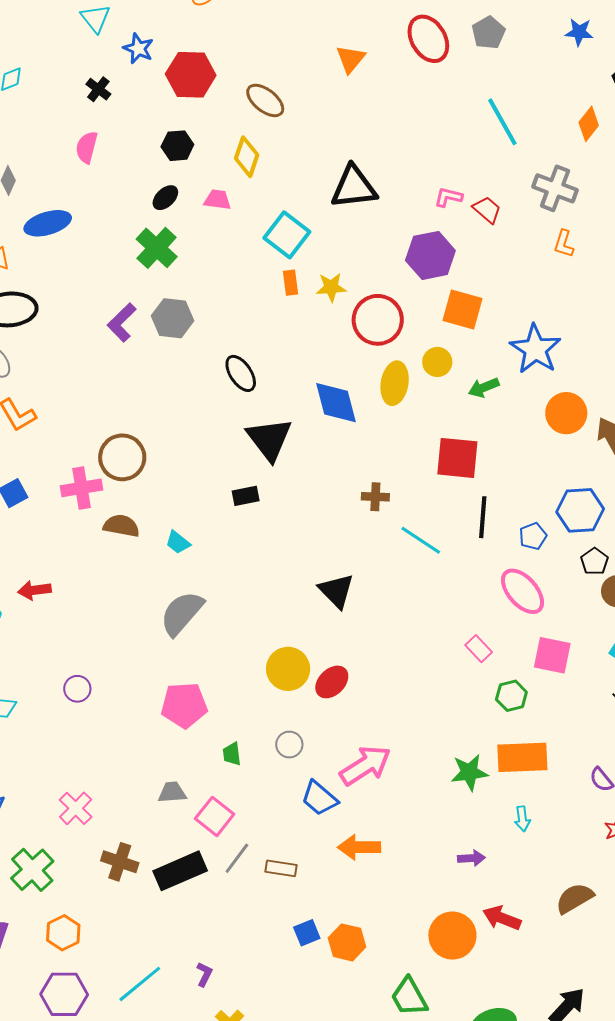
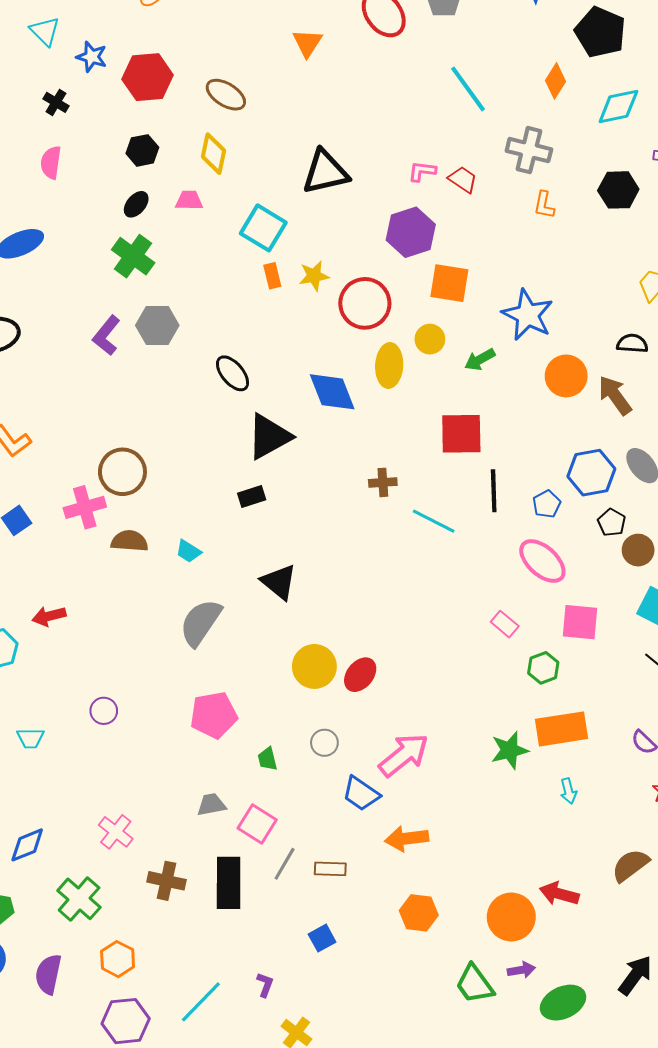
black triangle: (269, 439) -> (269, 436), turned 45
black triangle: (336, 591) -> (279, 582), moved
purple arrow: (471, 858) -> (521, 970), moved
black rectangle: (180, 871) -> (229, 883), turned -60
blue square: (307, 933) -> (322, 938), moved
orange hexagon: (347, 942) -> (419, 913), moved

